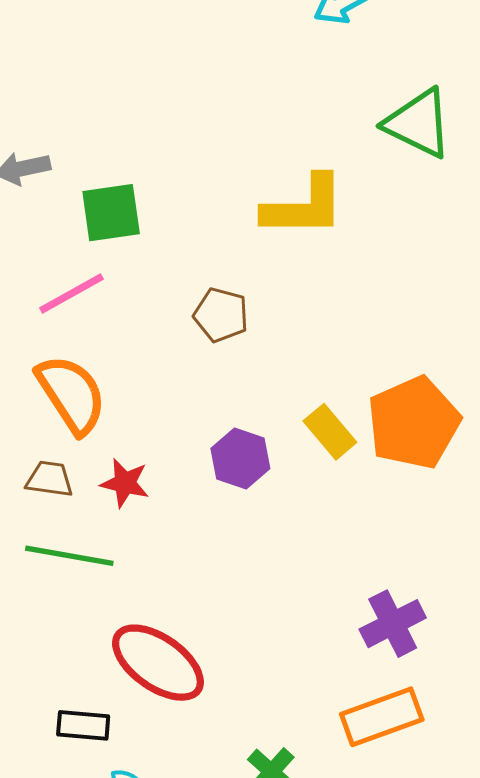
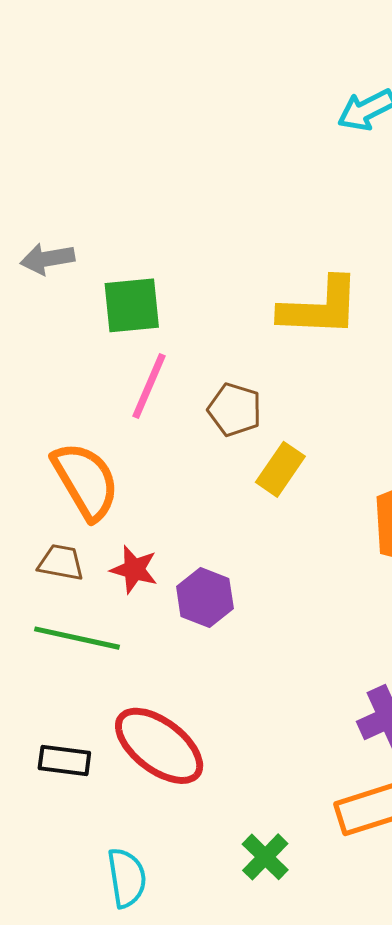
pink line: (72, 293) -> (149, 386), moved, turned -40
yellow rectangle: (330, 432) -> (280, 469), moved, turned 72
purple hexagon: (240, 458) -> (205, 598), moved
black rectangle: (83, 725) -> (64, 760), moved

